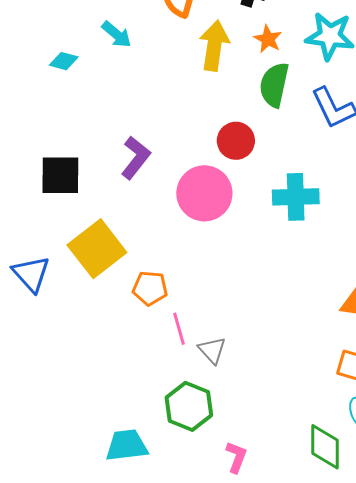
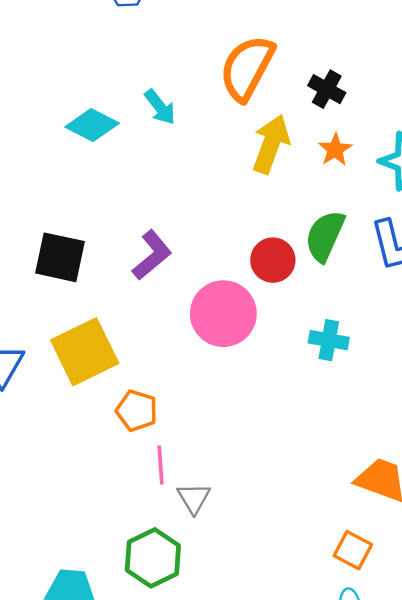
cyan diamond: (64, 61) -> (92, 125), size x1.5
green semicircle: (274, 85) -> (325, 236), moved
cyan cross: (296, 197) -> (329, 340), size x0.7

